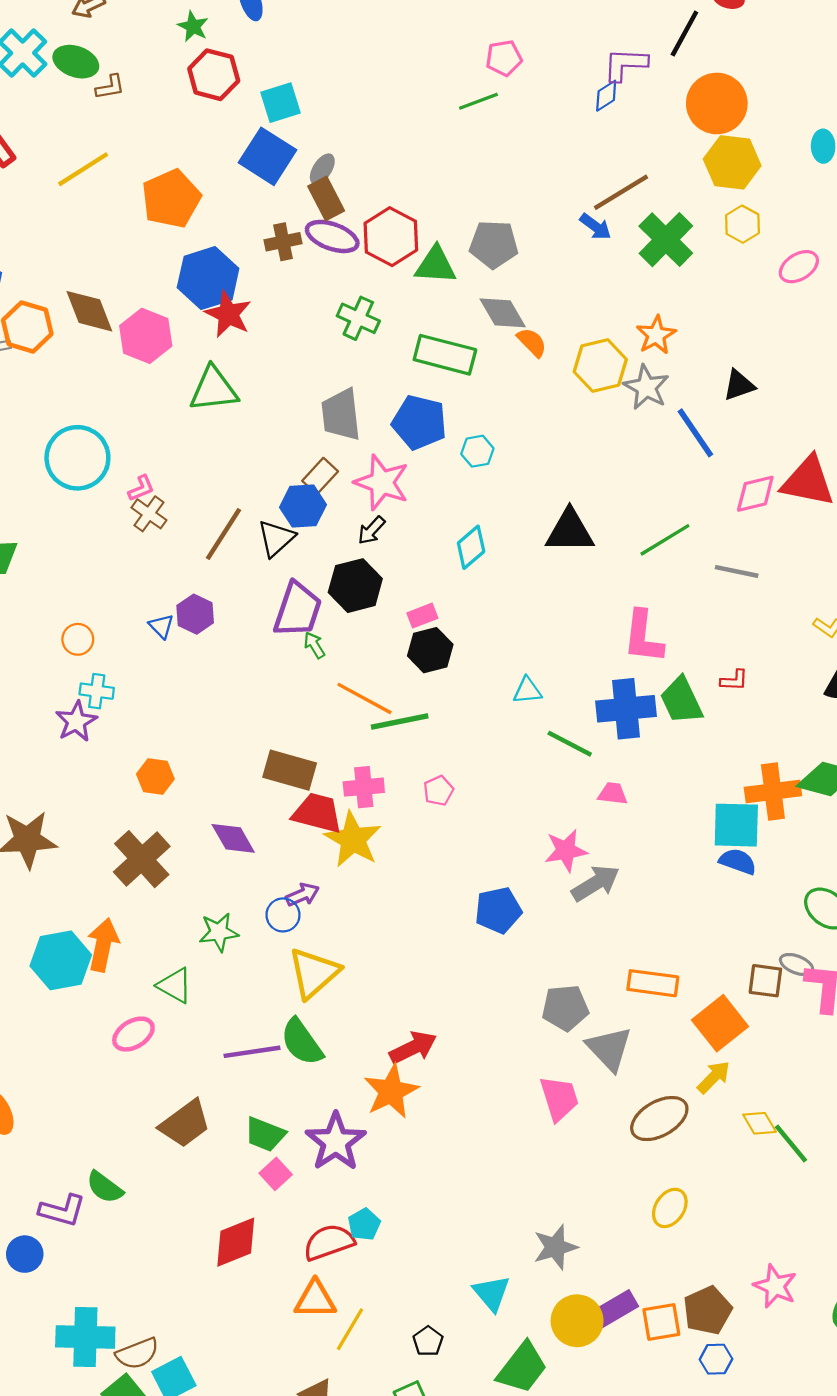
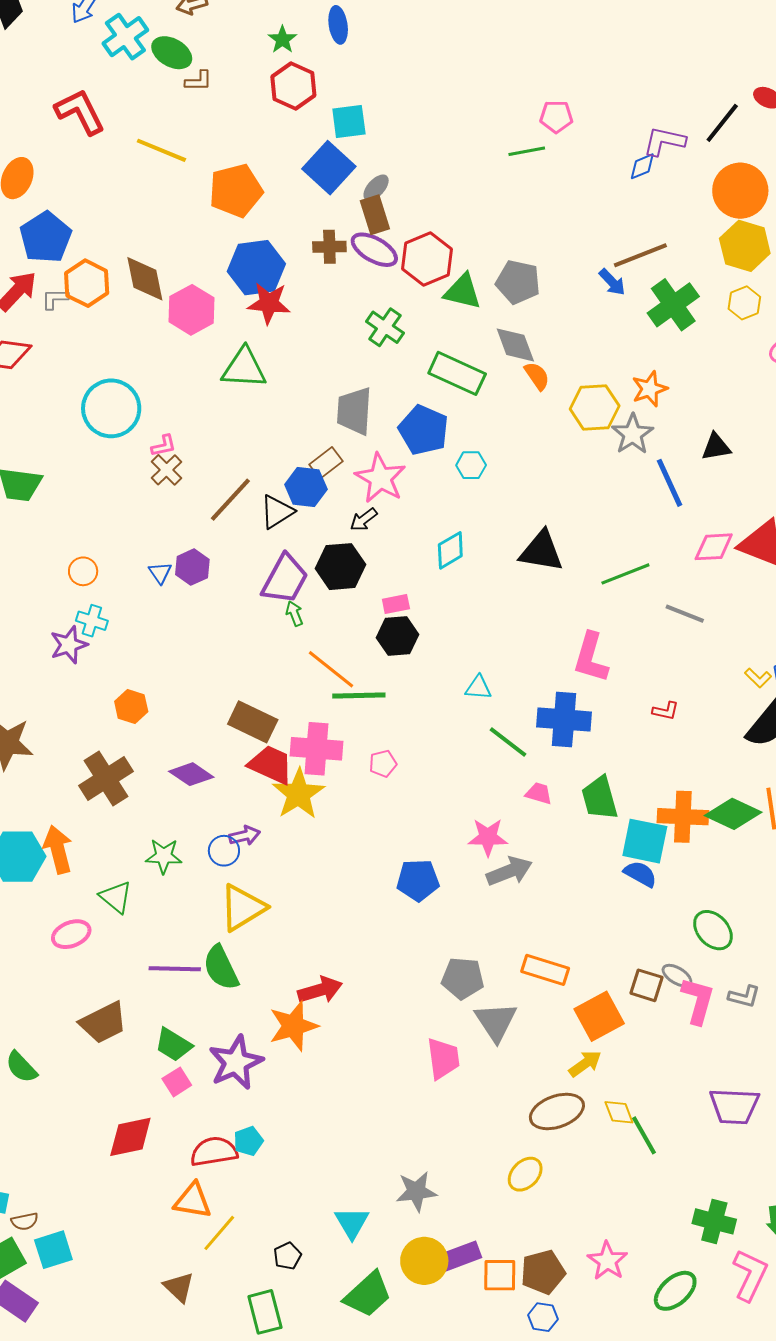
yellow line: (83, 169) -> (161, 150), turned 45
red star: (228, 314) -> (269, 303), turned -30
green trapezoid: (681, 700) -> (600, 798), moved
pink cross: (364, 787) -> (317, 749), size x1.4
purple diamond: (233, 838) -> (191, 774), turned -36
orange arrow: (103, 945) -> (58, 849), turned -36
brown ellipse: (659, 1119) -> (557, 1111), moved
brown semicircle: (137, 1354) -> (25, 1221), size x0.7

